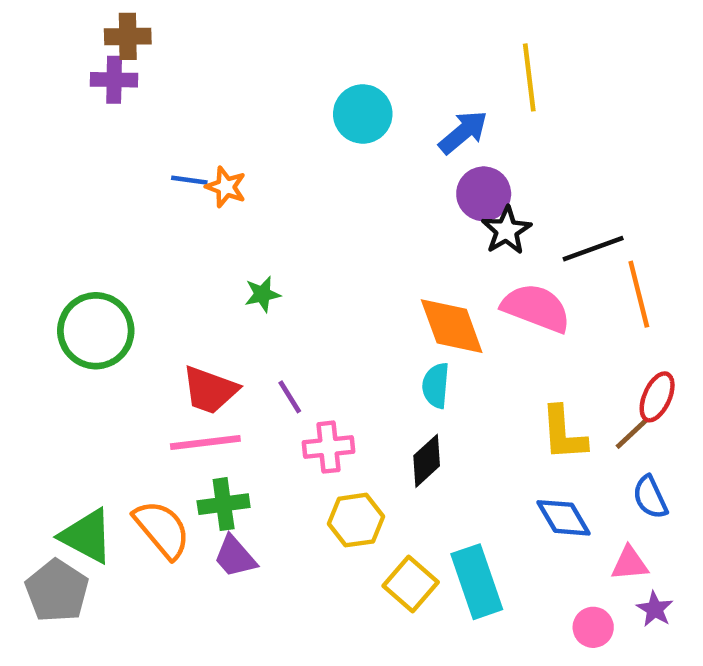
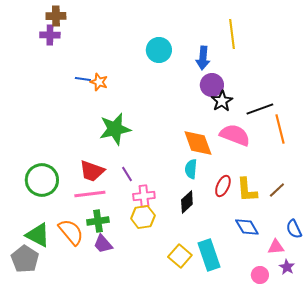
blue arrow: (463, 132) -> (203, 58), turned 135
green star: (262, 294) -> (115, 129), size x2.0
green circle: (96, 331) -> (42, 180), moved
red ellipse: (657, 397) -> (223, 186), moved
blue semicircle: (650, 497) -> (294, 229), moved
yellow hexagon: (356, 520) -> (143, 217), moved

